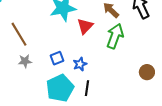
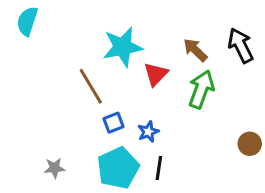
brown line: (19, 34) -> (91, 86), moved
gray star: (25, 61) -> (54, 168), moved

